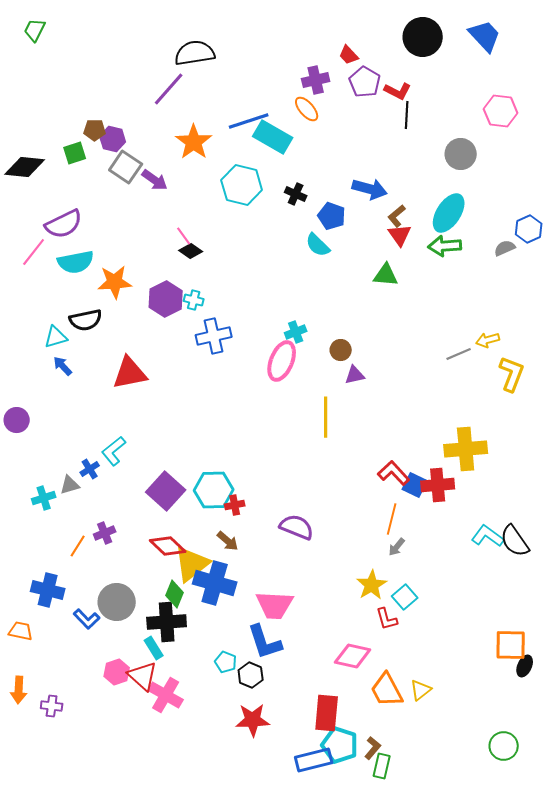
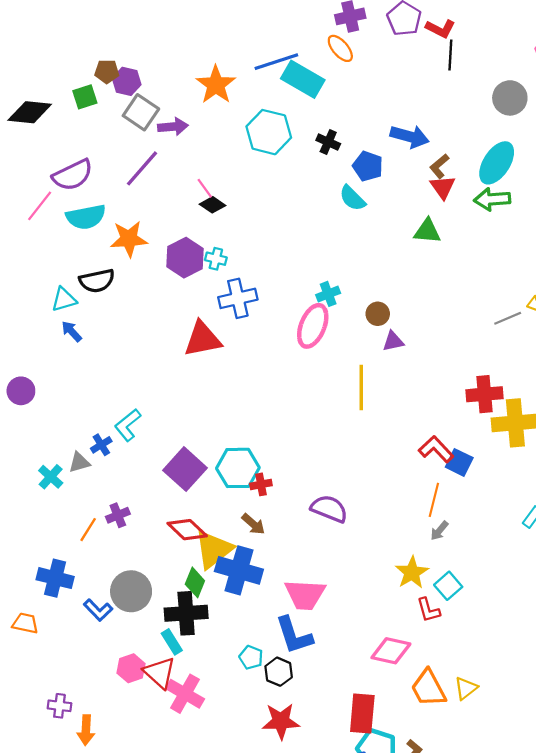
purple line: (169, 89) -> (142, 168), moved
purple arrow: (155, 180) -> (173, 127), turned -40
red triangle: (130, 373) -> (203, 339), moved
red cross: (438, 485) -> (485, 394), moved
cyan cross: (44, 498) -> (51, 477), turned -30
orange arrow: (19, 690) -> (86, 730), moved

